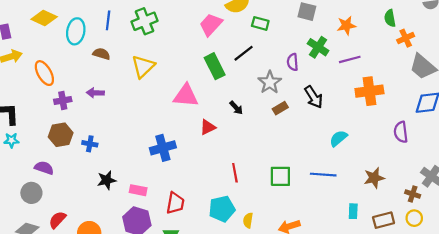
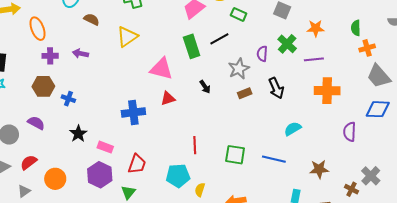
red triangle: (208, 127) -> (168, 98), moved
purple semicircle: (44, 168) -> (36, 123), moved
black star: (107, 180) -> (78, 134), turned -30

